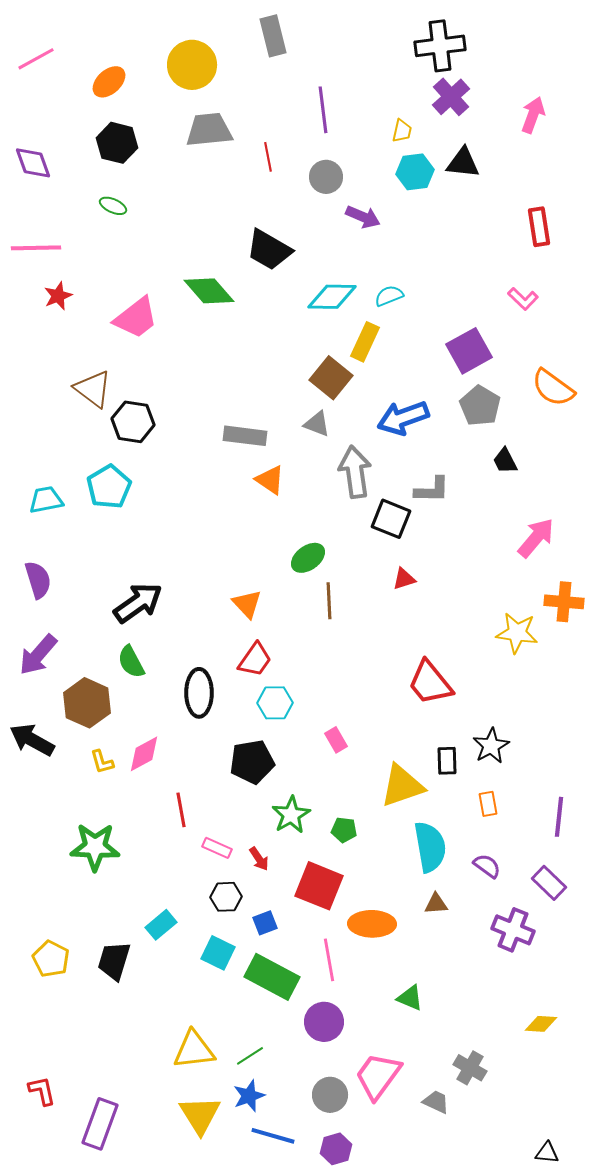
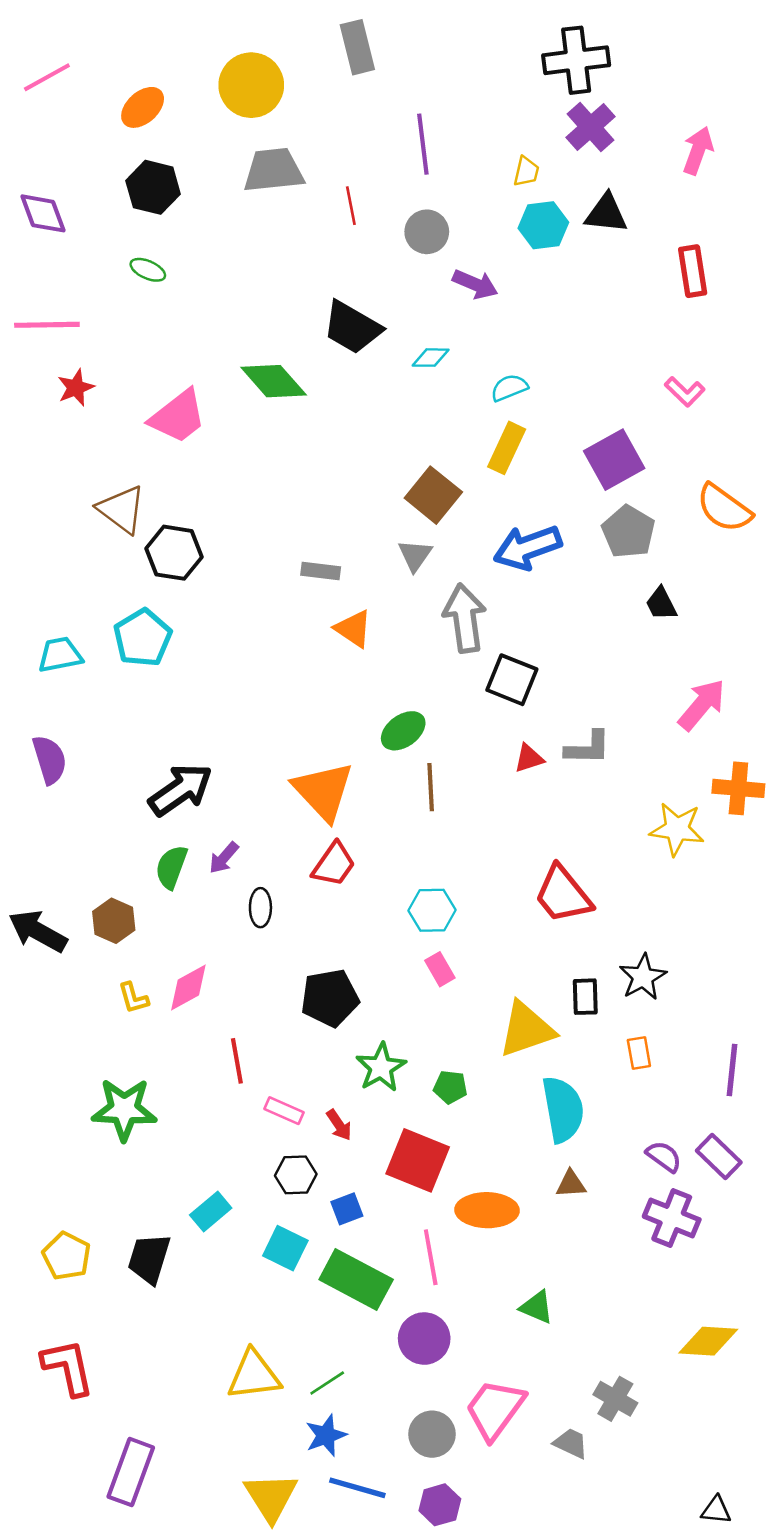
red rectangle: (539, 227) -> (693, 271), moved
cyan diamond: (332, 297) -> (431, 358), moved, size x0.6
yellow rectangle: (365, 342) -> (507, 448), moved
gray triangle: (317, 424) -> (415, 555), turned 44
gray rectangle: (245, 436) -> (321, 571), size x0.7
gray L-shape: (432, 490) -> (588, 748), moved
orange triangle: (247, 604) -> (323, 791), size x1.6
purple arrow: (38, 655) -> (224, 858), moved, size x0.6
green semicircle: (131, 662) -> (171, 867), turned 48
black ellipse: (199, 693) -> (260, 908), size x0.6
brown hexagon: (87, 703) -> (114, 921), size x0.7
cyan hexagon: (275, 703) -> (432, 910), moved
black arrow: (32, 740) -> (38, 931), moved
purple semicircle: (487, 866) -> (664, 1156), moved
yellow diamond: (541, 1024) -> (708, 1341), size x1.4
red L-shape: (42, 1091) -> (68, 1367), moved, size x1.5
yellow triangle: (200, 1115) -> (271, 1497), moved

